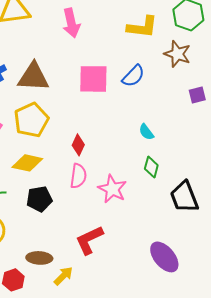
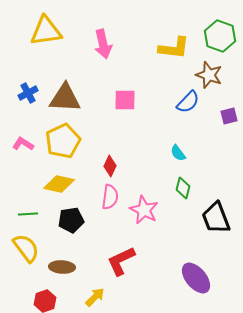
blue semicircle: (133, 76) -> (188, 102), moved
pink square: (93, 79) -> (125, 100), size x0.7
brown ellipse: (39, 258) -> (62, 267), moved

